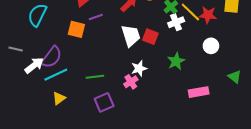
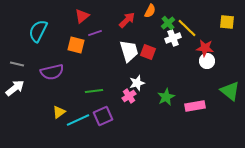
red star: (208, 15) -> (205, 48), moved
purple semicircle: (52, 57) -> (52, 72), turned 40
green star: (176, 61) -> (166, 97), moved
white arrow: (34, 65) -> (15, 88), moved
cyan line: (56, 75) -> (78, 120), moved
green triangle: (235, 77) -> (230, 91), size x1.5

